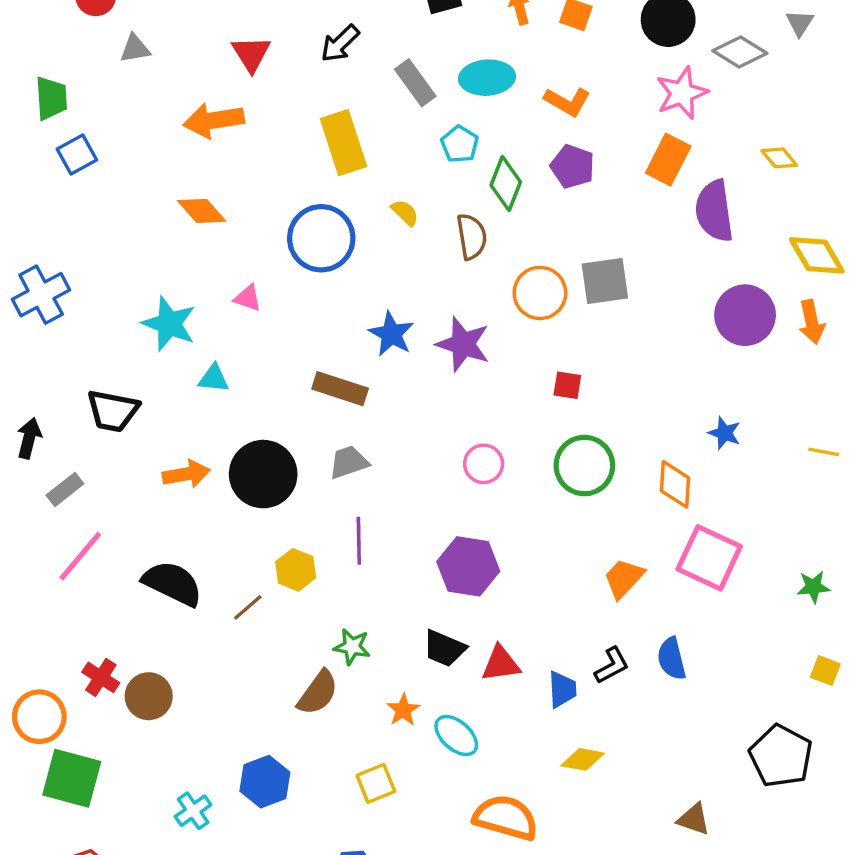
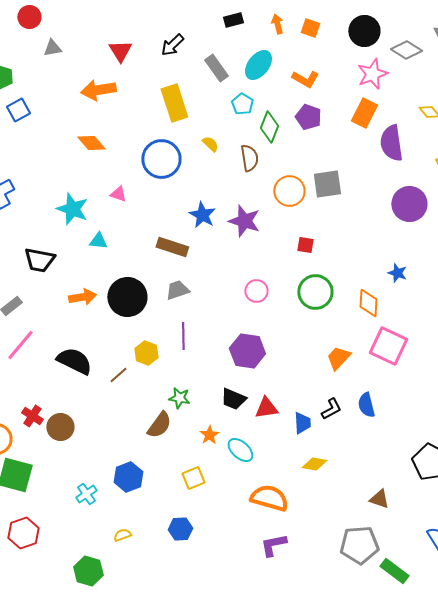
cyan ellipse: (487, 78) -> (258, 65), turned -48

